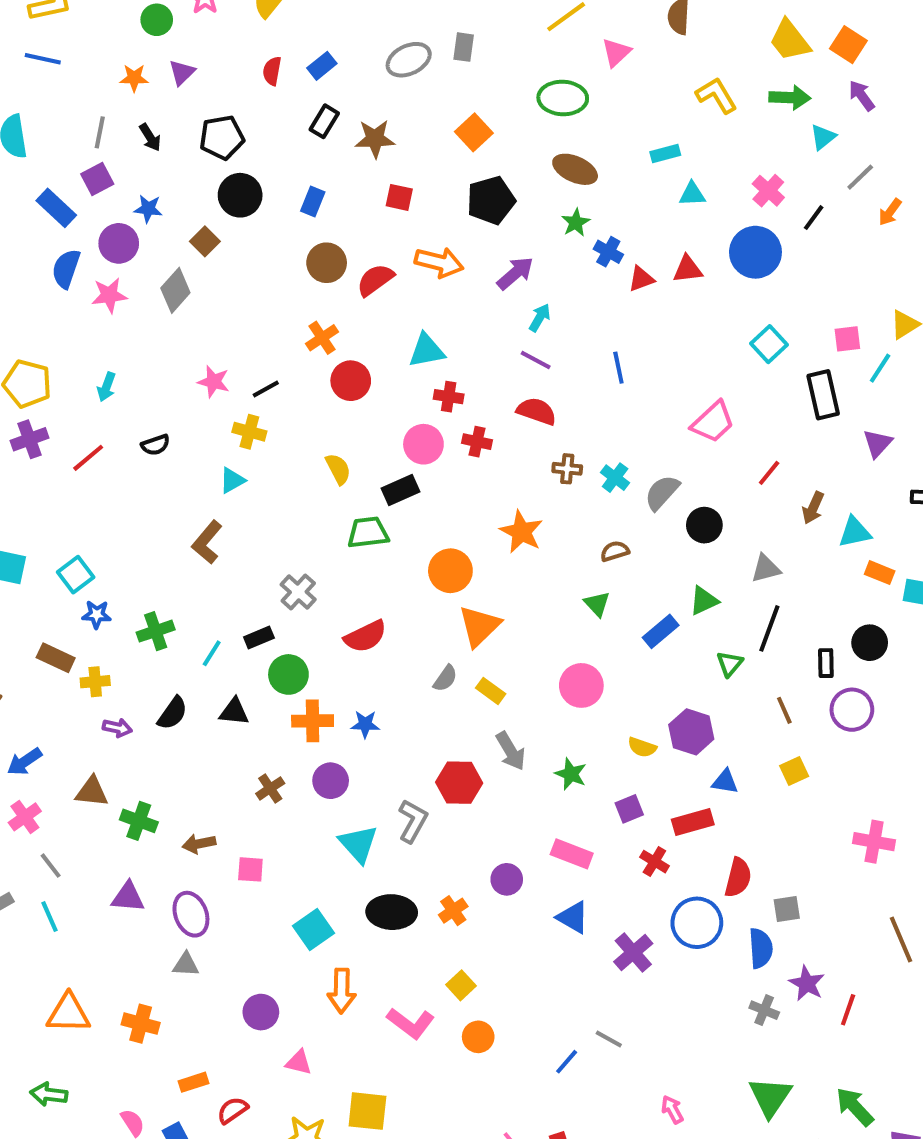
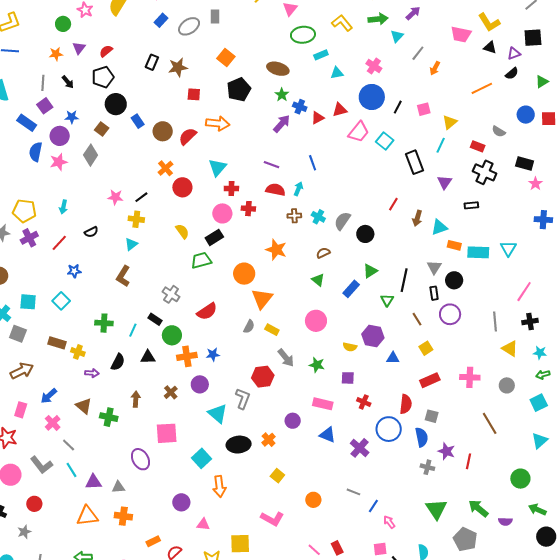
blue rectangle: (322, 66) -> (161, 20), moved
red semicircle: (272, 71) -> (106, 51), moved, turned 48
purple arrow: (862, 96) -> (413, 13), turned 91
green ellipse: (563, 98) -> (303, 35), moved
blue rectangle: (313, 201) -> (138, 121), moved, turned -48
black line: (814, 218) -> (398, 107), moved
purple arrow: (515, 273) -> (282, 124), moved
cyan arrow: (540, 318) -> (298, 189), moved
pink square: (847, 339) -> (424, 109), moved
cyan triangle: (427, 351) -> (218, 167), turned -30
pink trapezoid: (713, 422) -> (359, 132), moved
gray triangle: (766, 569) -> (434, 267), moved, turned -35
blue star: (97, 614) -> (74, 271), moved
green cross: (156, 631) -> (104, 323), turned 30
black rectangle: (259, 638) -> (155, 319), turned 64
yellow cross: (95, 682) -> (78, 352), turned 32
brown triangle: (92, 792) -> (84, 406), turned 42
purple square: (629, 809) -> (348, 378), turned 32
red rectangle: (693, 822) -> (430, 380), moved
brown arrow: (199, 844) -> (136, 399), moved, turned 112
pink square: (250, 869) -> (167, 433), size x1.6
purple triangle: (128, 897) -> (93, 482), moved
gray square: (787, 909) -> (432, 416), turned 32
gray triangle: (186, 965) -> (118, 487), moved
pink L-shape: (411, 1023) -> (272, 519), moved
orange circle: (478, 1037) -> (313, 500), moved
blue line: (567, 1062) -> (373, 506), moved

